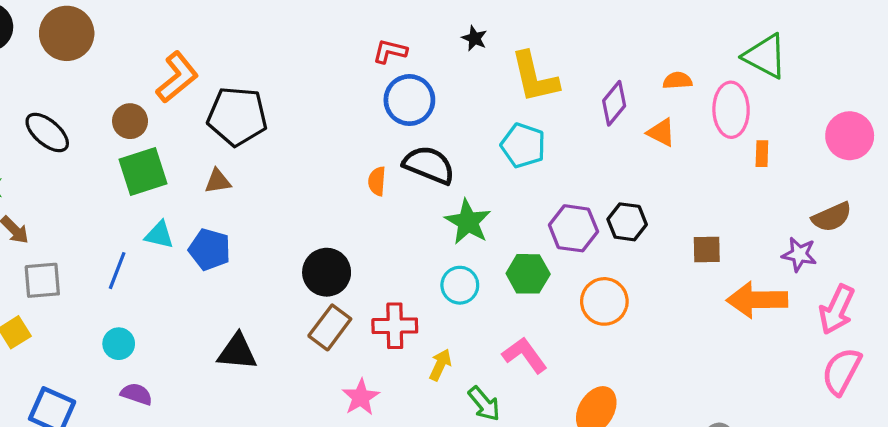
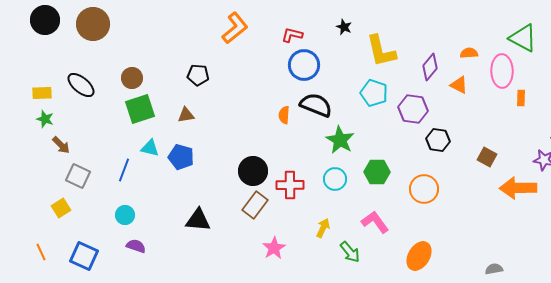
orange L-shape: (177, 77) -> (235, 28), moved
black pentagon: (237, 116) -> (198, 75), size x0.6
purple hexagon: (573, 228) -> (413, 109), moved
brown square: (707, 249) -> (487, 157), turned 30
gray square: (42, 280) -> (78, 176), turned 30
red cross: (395, 326) -> (290, 185), moved

